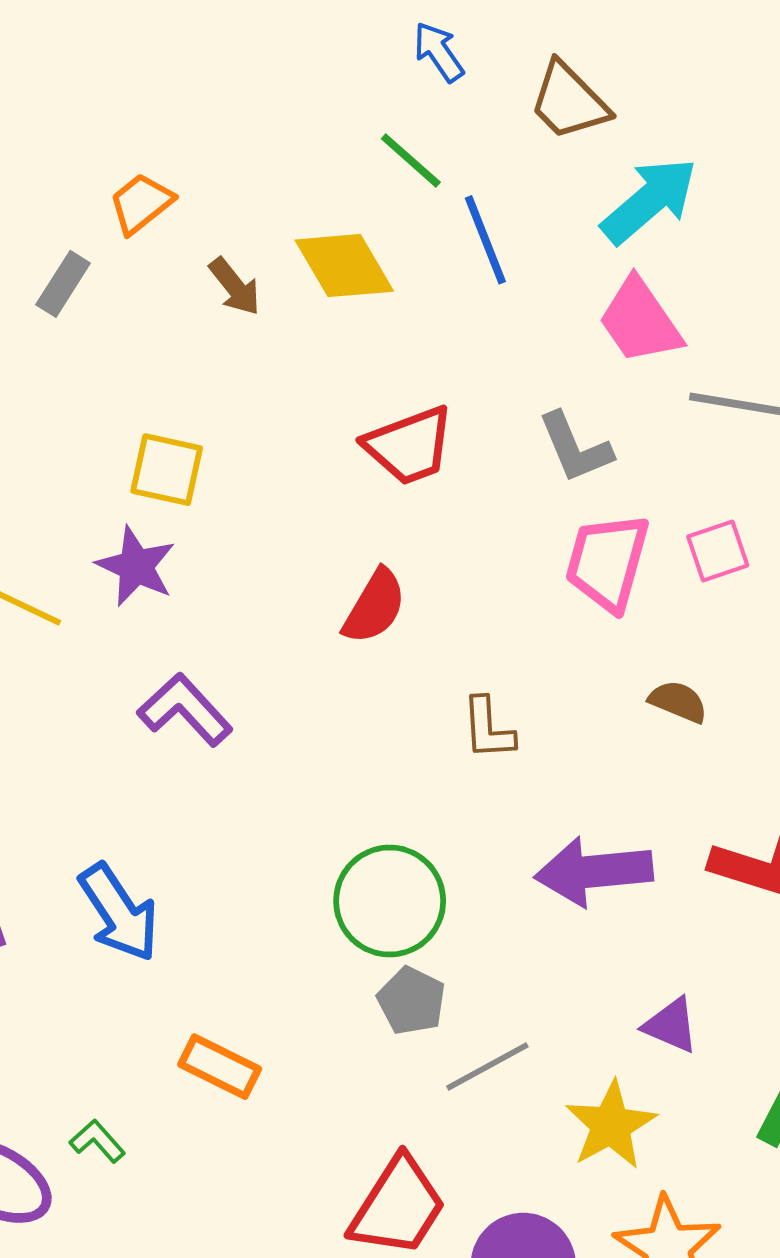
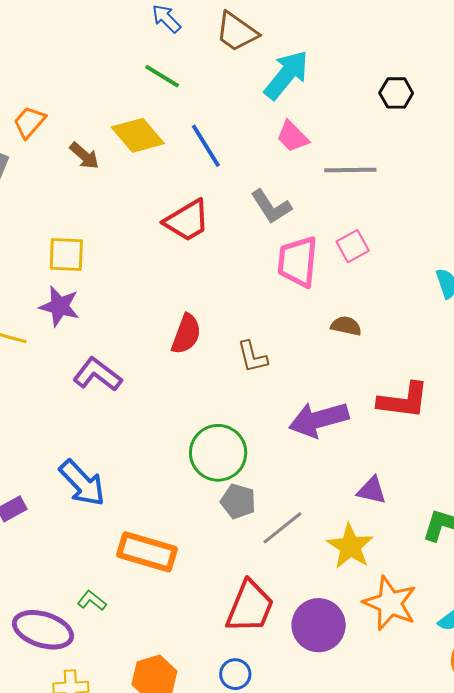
blue line: (485, 240) -> (206, 146), moved
pink trapezoid: (640, 321) -> (292, 137), size x0.7
red semicircle: (375, 606) -> (186, 334), moved
orange rectangle: (220, 1067) -> (147, 552), size x1.4

